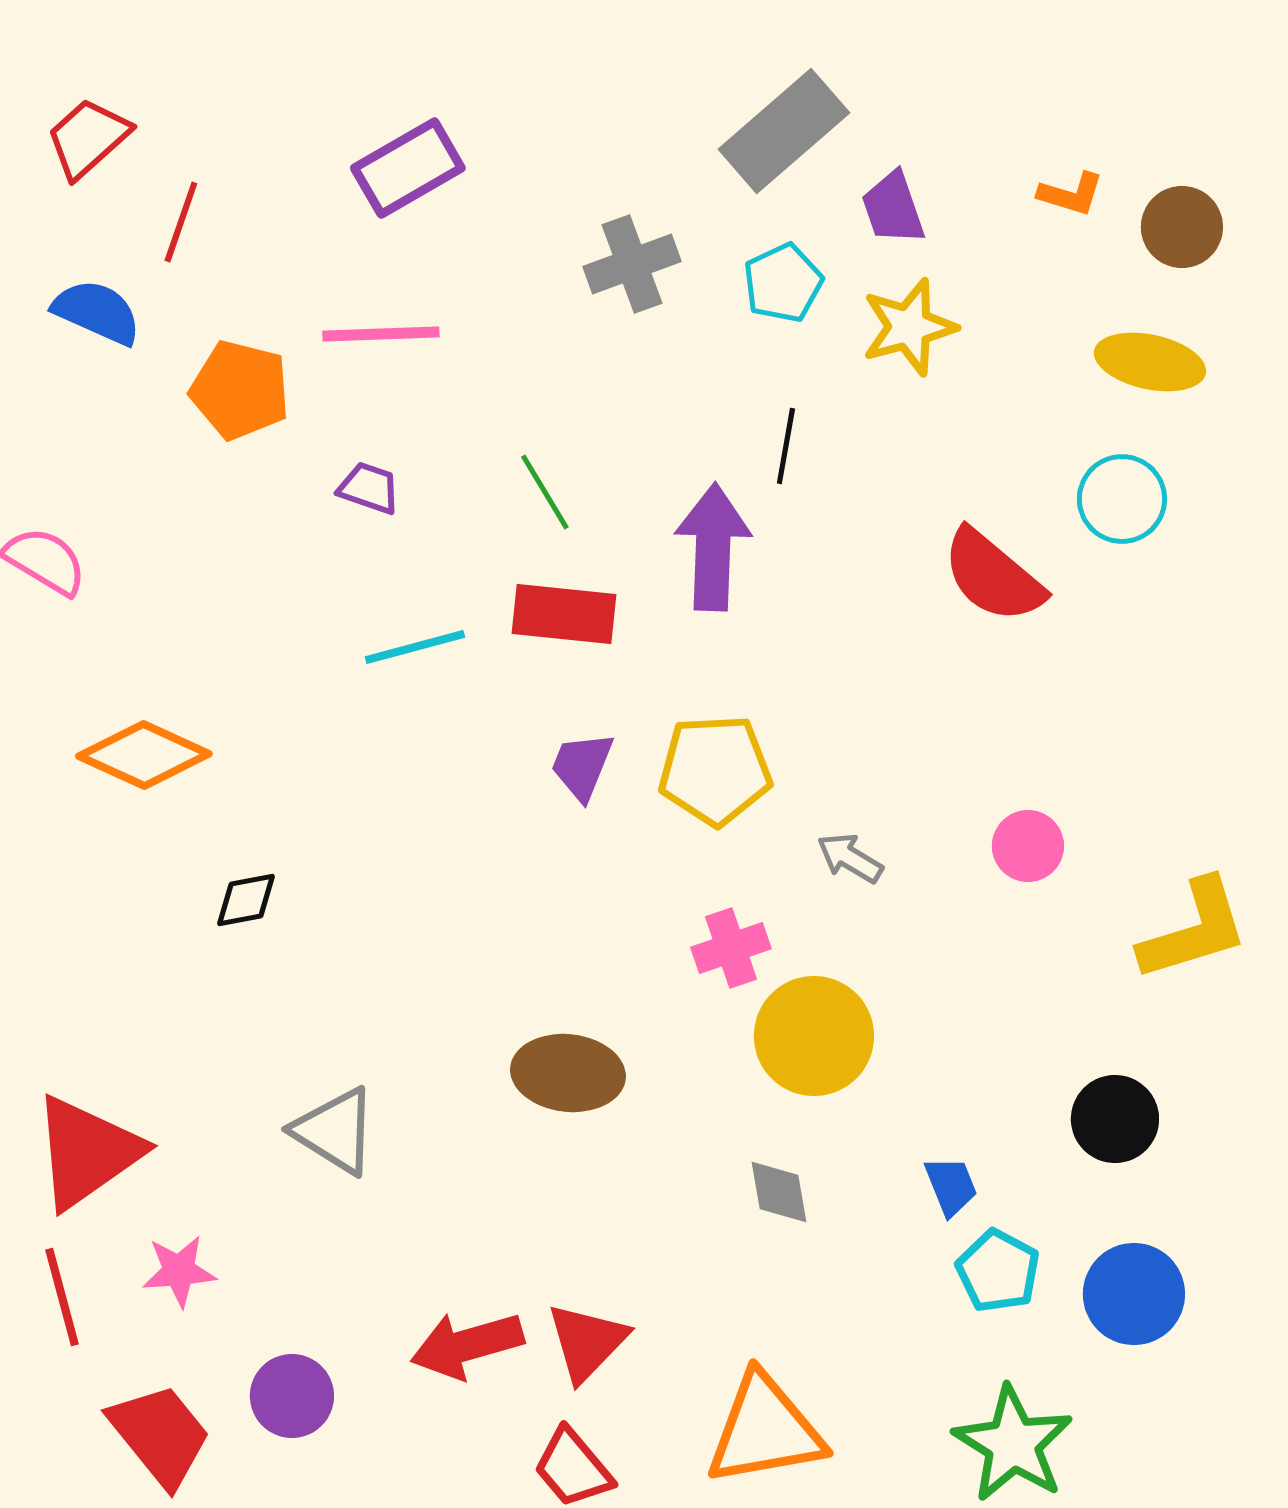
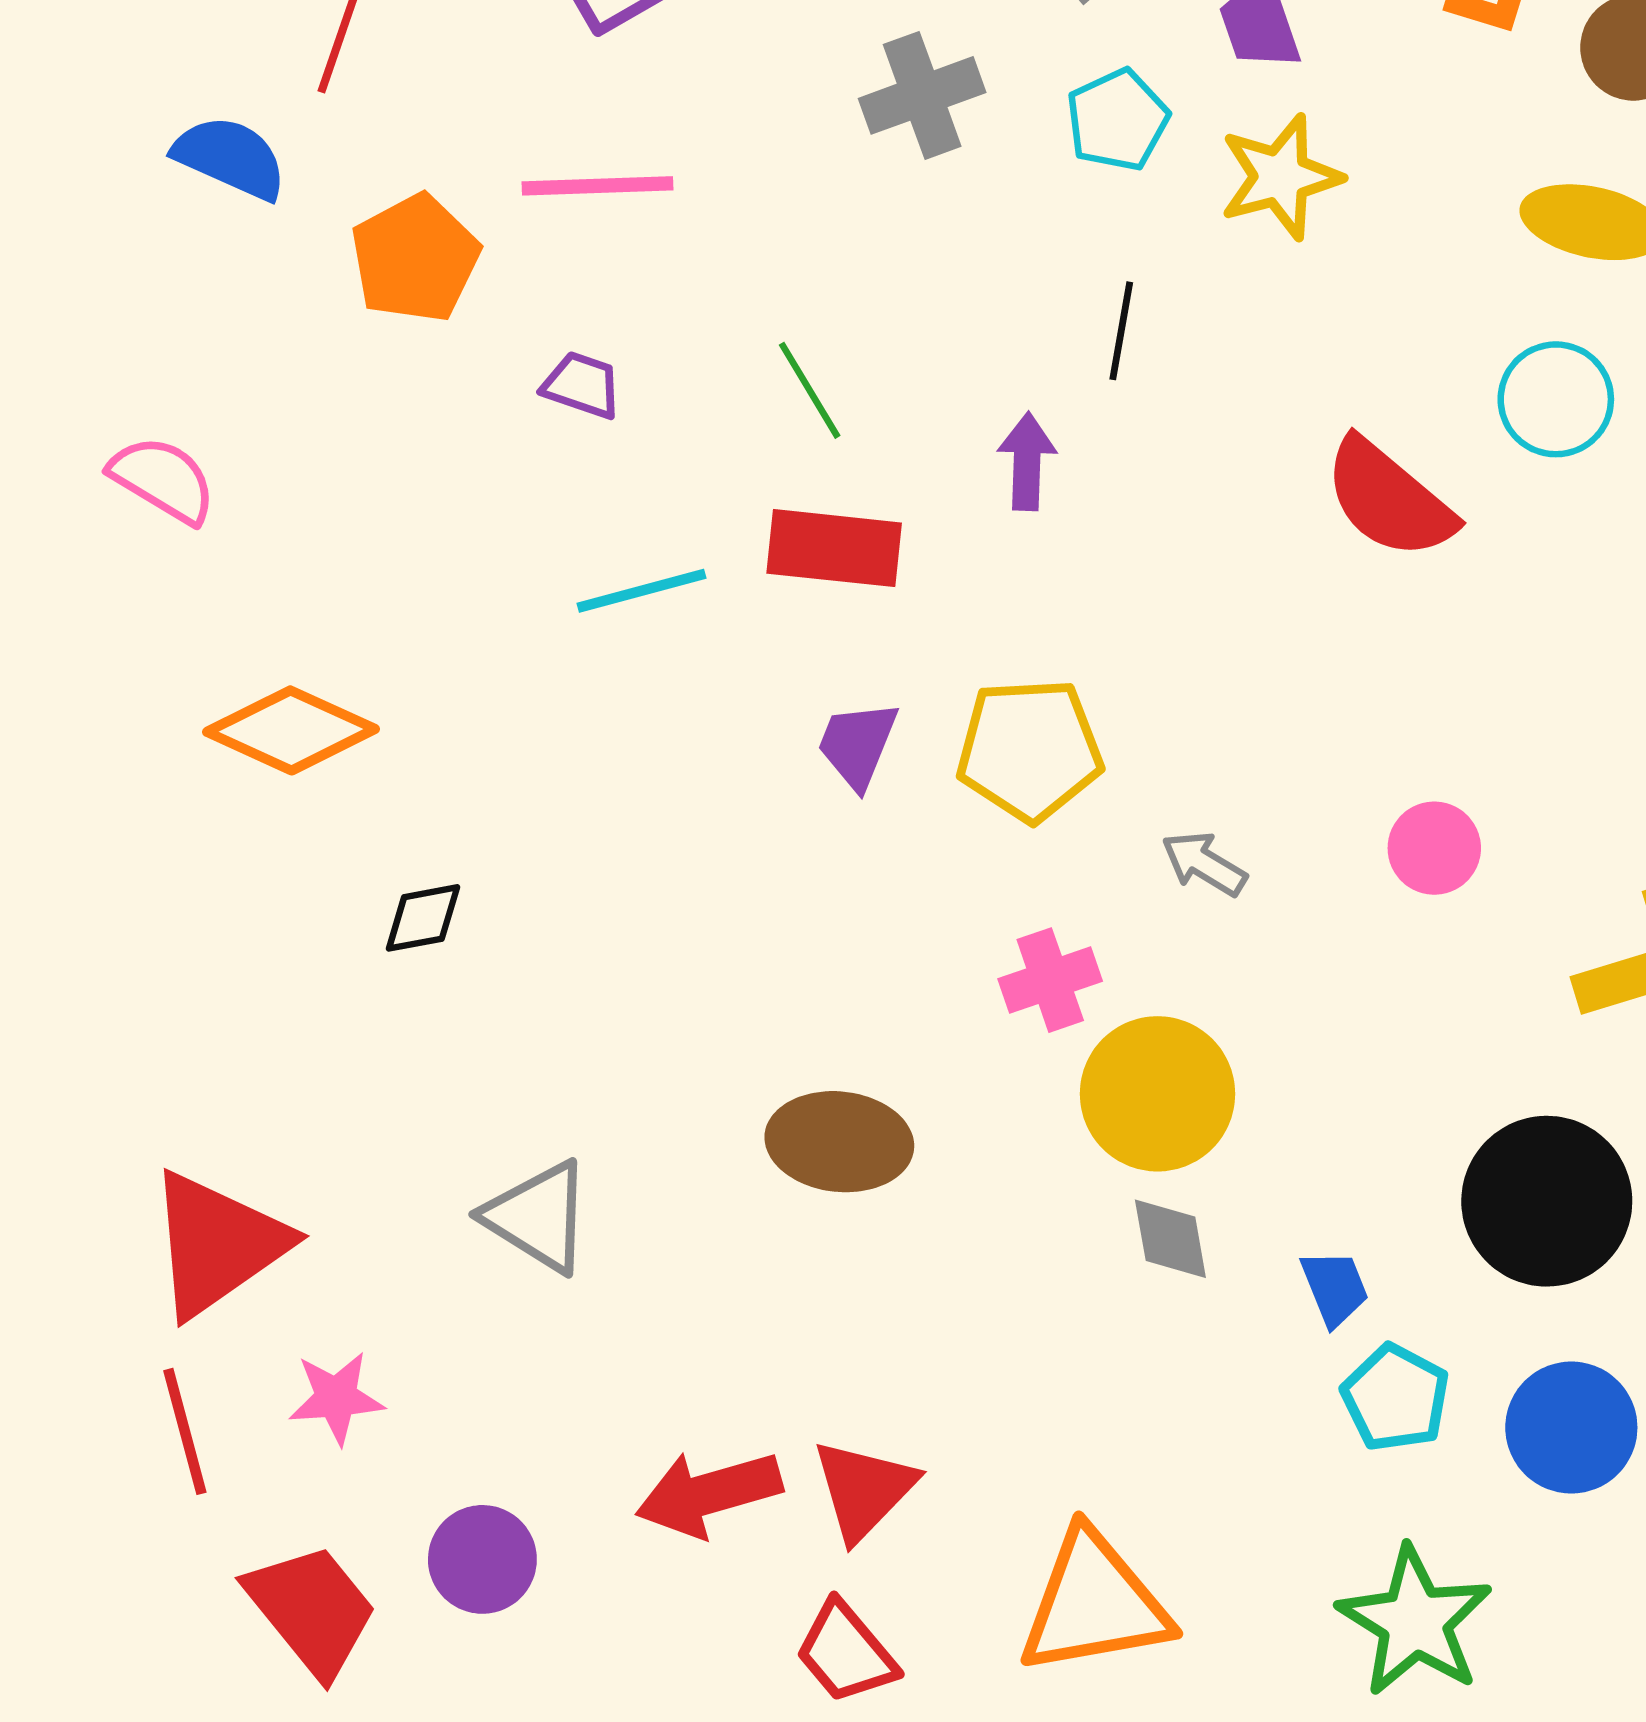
orange pentagon: (240, 390) -> (415, 258), turned 30
purple arrow: (713, 547) -> (1027, 461), size x0.6
black circle: (1115, 1119) -> (1547, 1201), size x1.5
gray diamond: (779, 1192) -> (1170, 1239), moved

